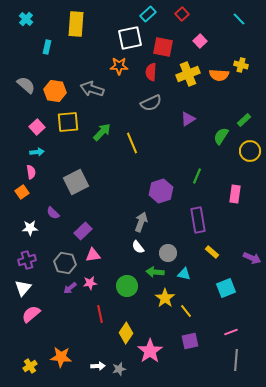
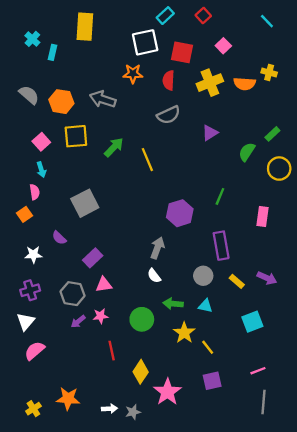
cyan cross: (26, 19) -> (32, 39), moved
cyan arrow: (37, 152) -> (41, 170), turned 80
gray circle: (168, 253) -> (203, 276), moved
purple arrow: (252, 258) -> (267, 278), moved

